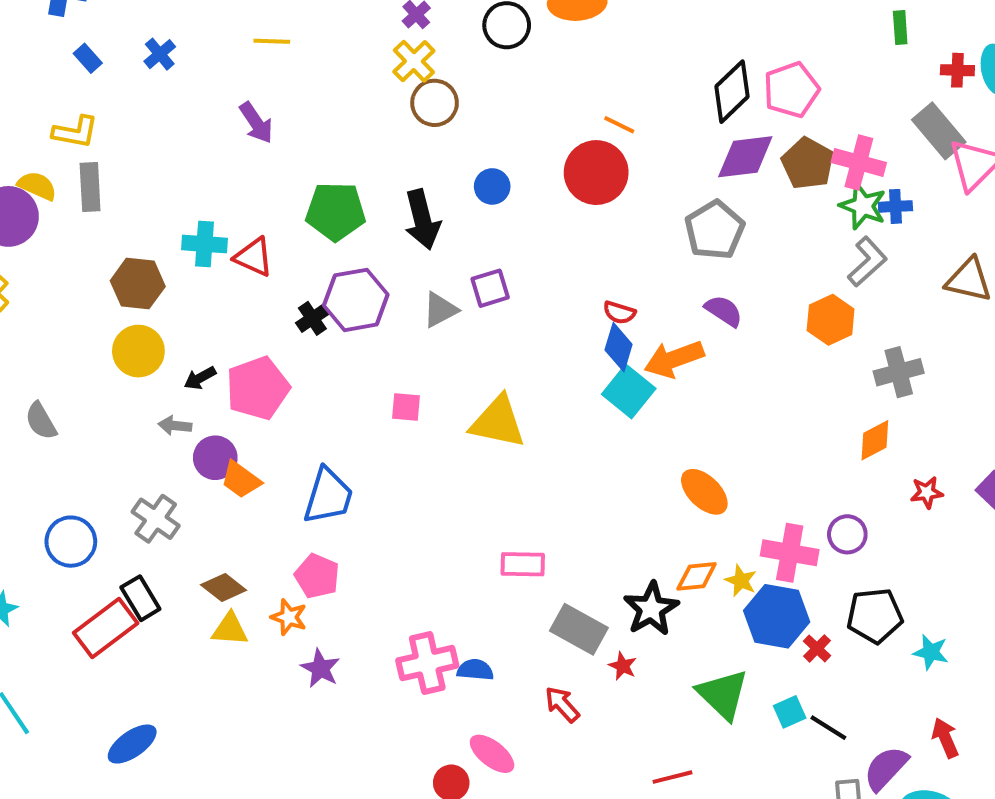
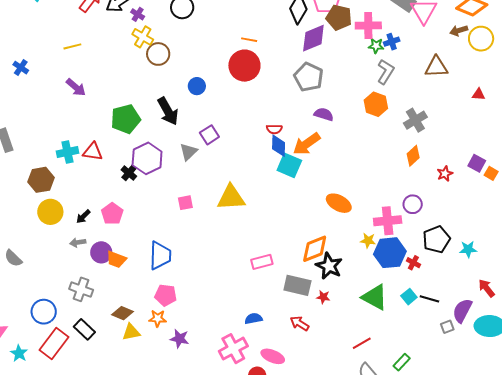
brown pentagon: (808, 163) -> (339, 17), moved
green star: (863, 206) -> (376, 46), size x0.7
pink pentagon: (258, 388) -> (112, 214), size x0.7
orange diamond: (697, 576) -> (315, 249), moved, size x1.4
red rectangle: (106, 628) -> (54, 344), moved
pink cross: (427, 663) -> (233, 349), moved

